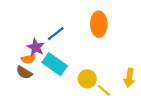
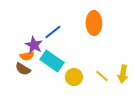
yellow circle: (87, 79) -> (74, 77), moved
yellow line: (104, 90) -> (102, 76), moved

